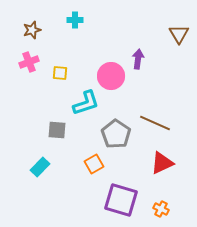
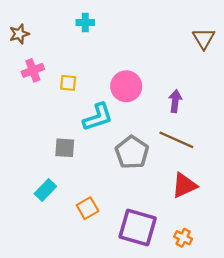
brown star: (32, 30) -> (19, 34), moved
purple arrow: (138, 59) -> (175, 101), moved
orange square: (94, 164) -> (88, 208), moved

